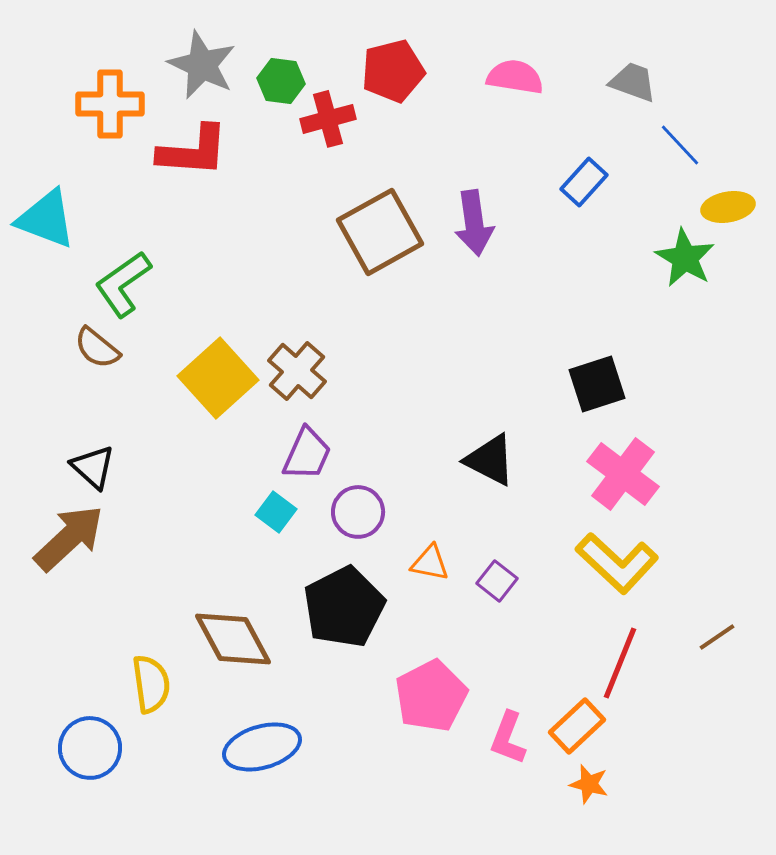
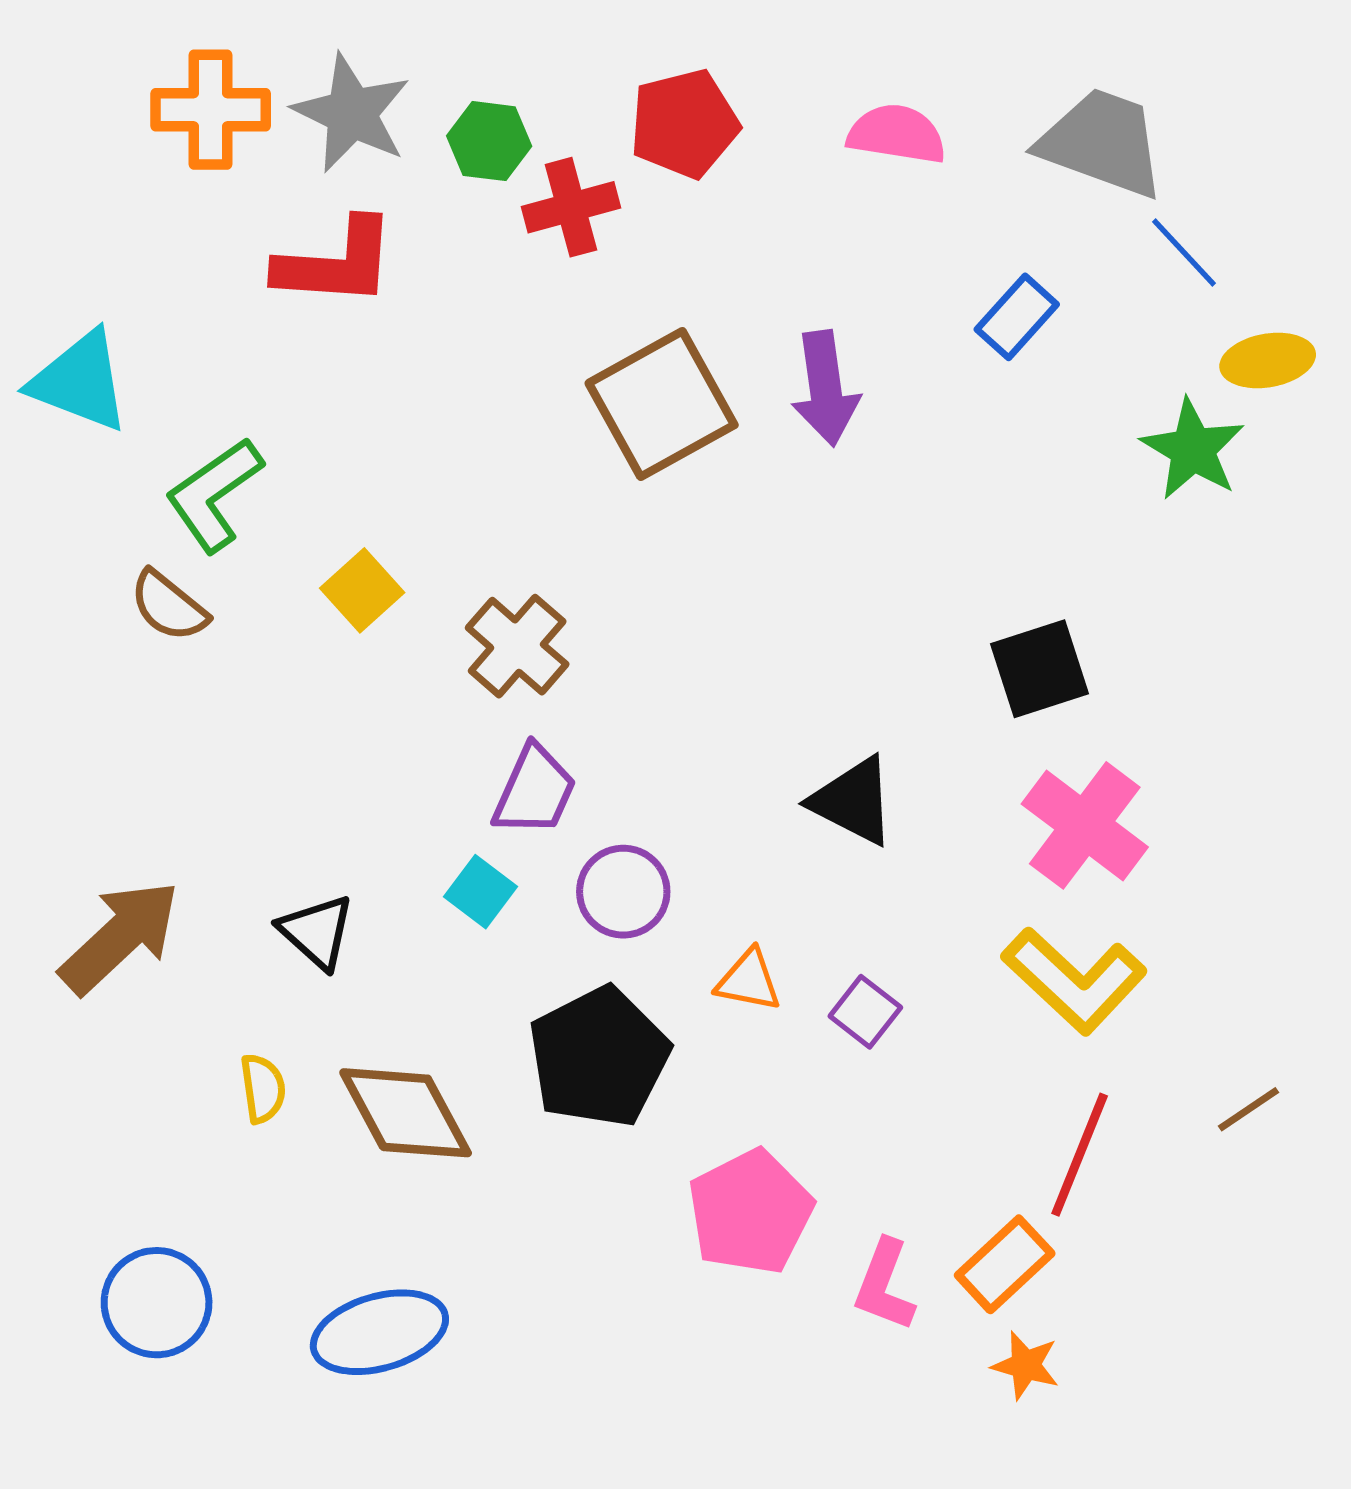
gray trapezoid: (633, 82) -> (1102, 143), size x1.6
orange cross: (110, 104) -> (211, 110), moved
yellow square: (218, 378) -> (362, 590), moved, size x0.6
black triangle: (93, 467) -> (317, 932), moved
yellow semicircle: (151, 684) -> (263, 1088), moved, size x0.7
blue ellipse: (262, 747) -> (379, 1332), moved

